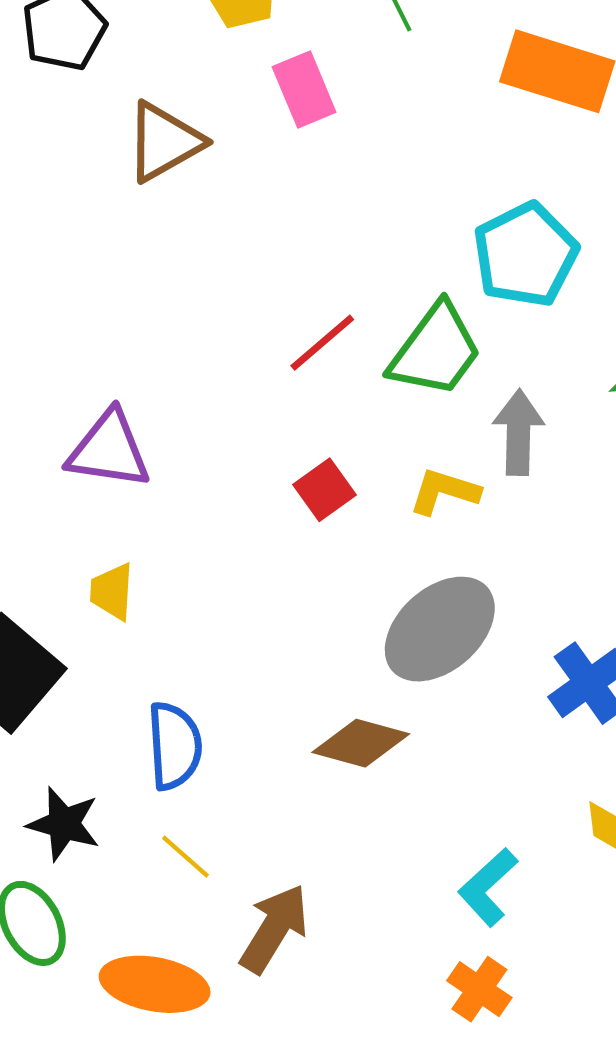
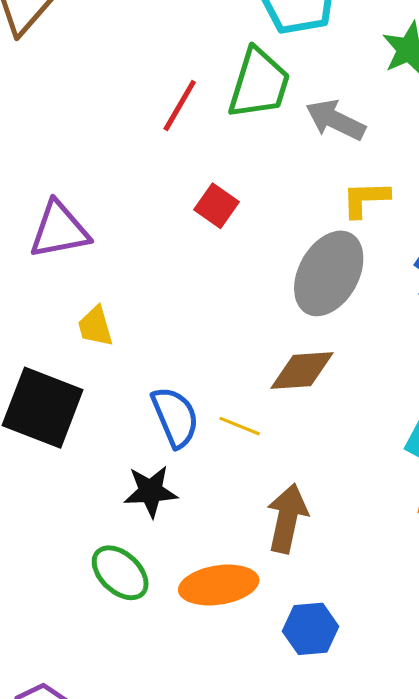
gray arrow: (518, 432) -> (335, 120), turned -46
yellow L-shape: (444, 491) -> (365, 199), moved
black star: (64, 824) -> (151, 491), moved
yellow line: (185, 857) -> (240, 426), moved

